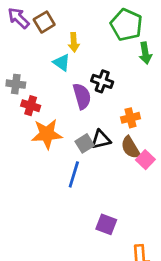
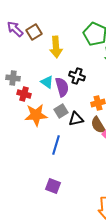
yellow arrow: (74, 42) -> (56, 47), size x1.5
cyan triangle: (62, 63) -> (47, 82), moved
gray square: (85, 143) -> (61, 111), moved
purple square: (106, 224) -> (53, 186), moved

